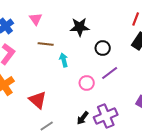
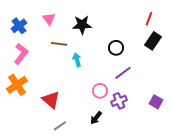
black star: (80, 27) -> (82, 25), moved
pink circle: (87, 83) -> (100, 91), moved
purple cross: (106, 116) -> (119, 101), moved, size x0.7

